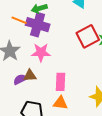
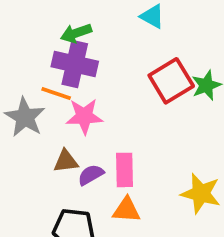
orange line: (19, 20) -> (56, 94), moved
purple semicircle: (20, 79) -> (91, 175), moved

